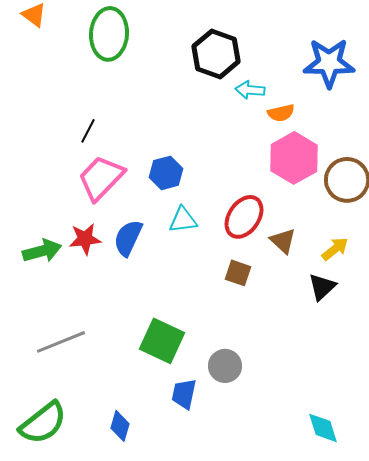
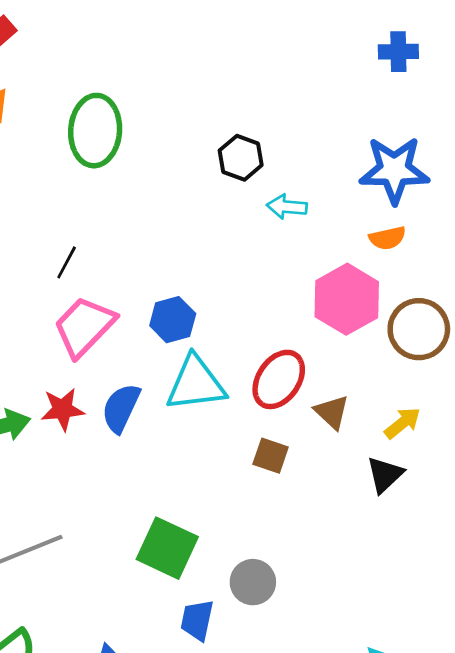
black hexagon: (216, 54) -> (241, 158), size x0.7
orange semicircle: (281, 113) -> (388, 238), moved
cyan triangle: (183, 220) -> (196, 384), size x1.6

